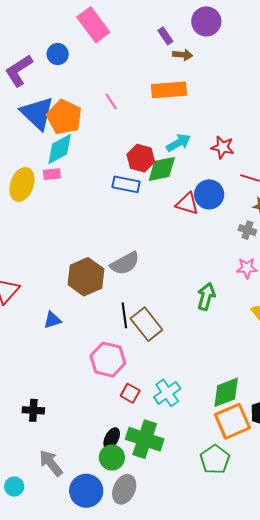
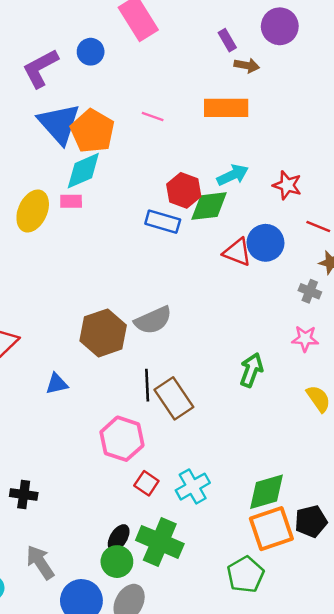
pink line: (111, 101) -> (153, 117), turned -42

